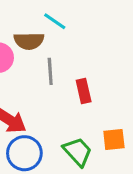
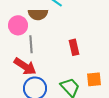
gray line: (50, 71) -> (31, 44), moved

